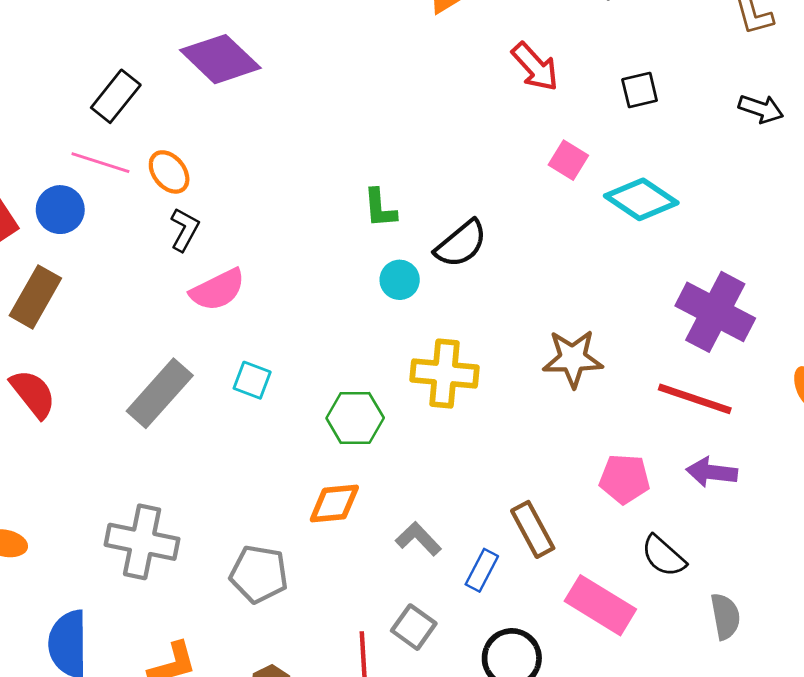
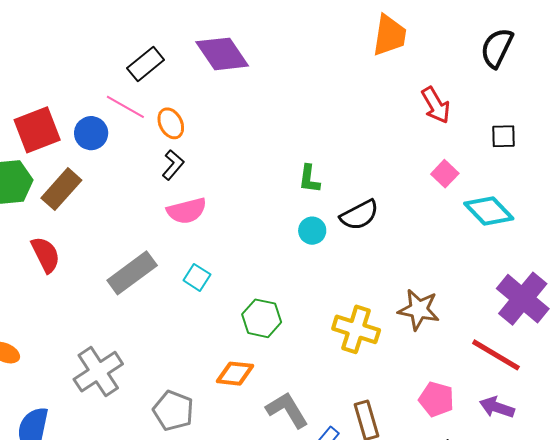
yellow cross: (445, 374) -> (356, 329), moved
gray L-shape: (418, 539) -> (287, 410), size x1.4
gray cross: (142, 542) -> (98, 372), turned 33

